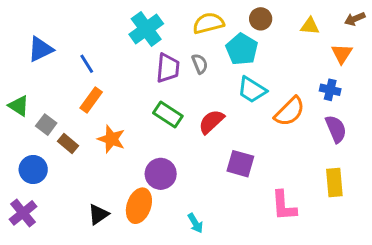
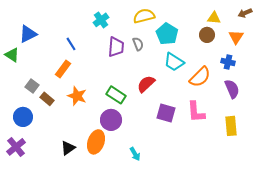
brown circle: (261, 19) -> (207, 35), moved
cyan cross: (146, 29) -> (101, 20), size x0.7
blue line: (87, 64) -> (71, 44), moved
green triangle: (19, 106) -> (12, 55), moved
green rectangle: (168, 114) -> (116, 95), moved
pink L-shape: (284, 206) -> (196, 112), moved

